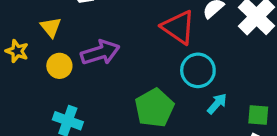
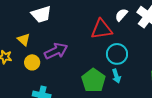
red triangle: (178, 27) -> (102, 29), turned -35
cyan arrow: (217, 104) -> (116, 76), moved, turned 128

